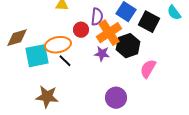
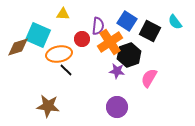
purple star: (102, 54) -> (117, 71), moved
cyan square: (37, 56) -> (38, 35), moved, turned 35

